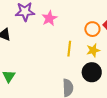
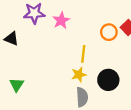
yellow star: (93, 50) -> (79, 75), moved

